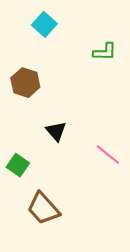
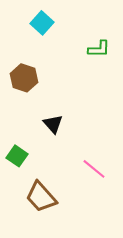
pink line: (108, 154) -> (94, 169), moved

